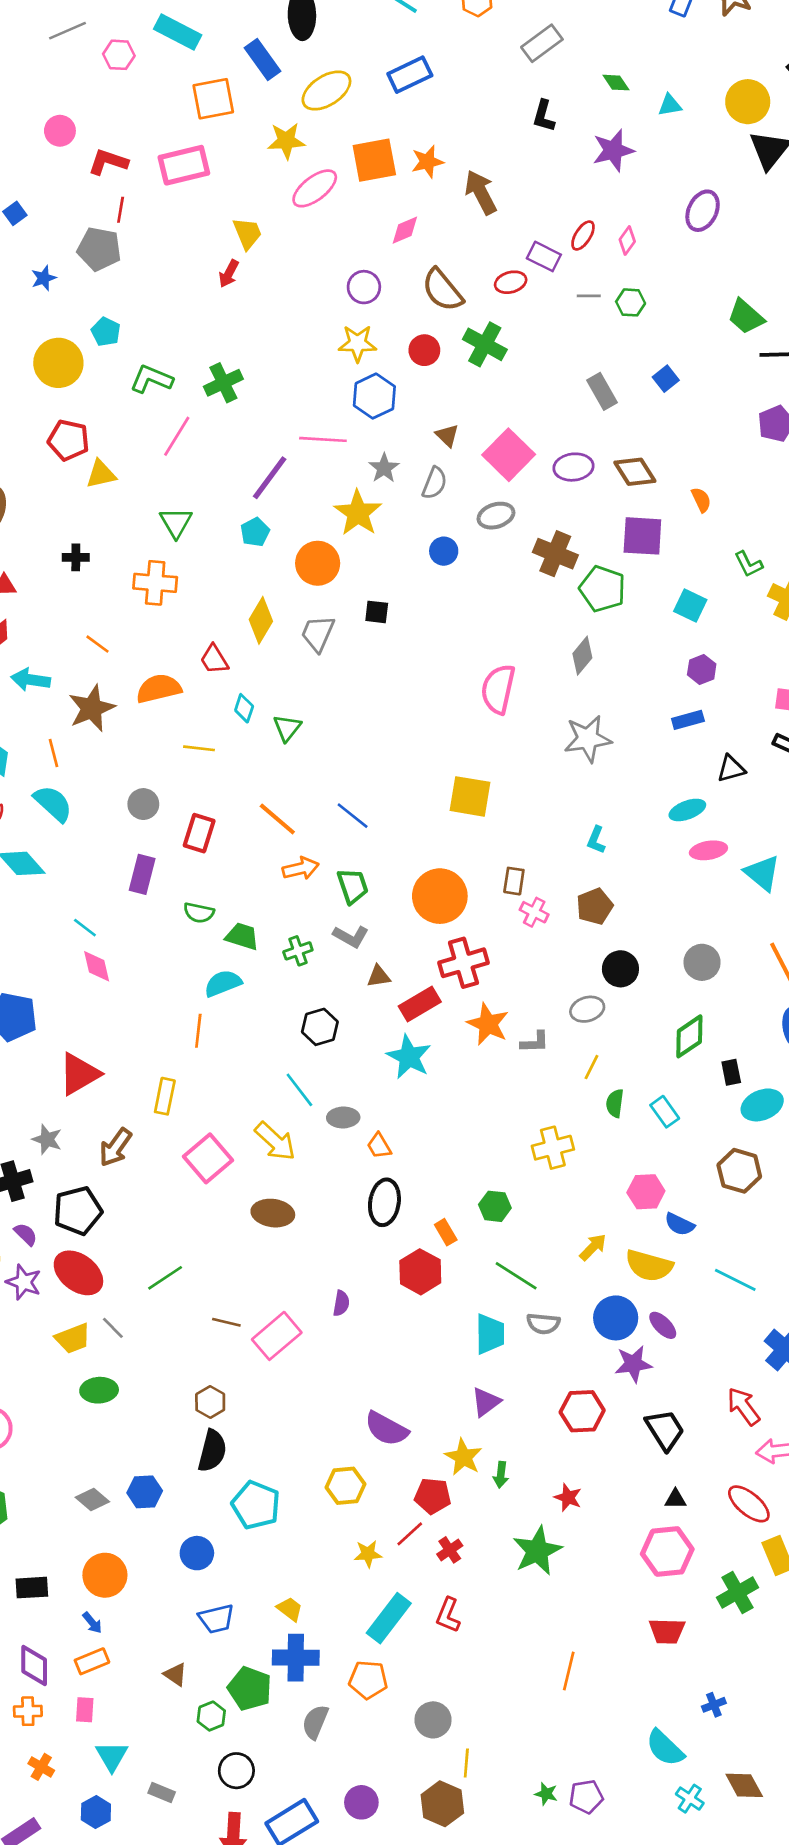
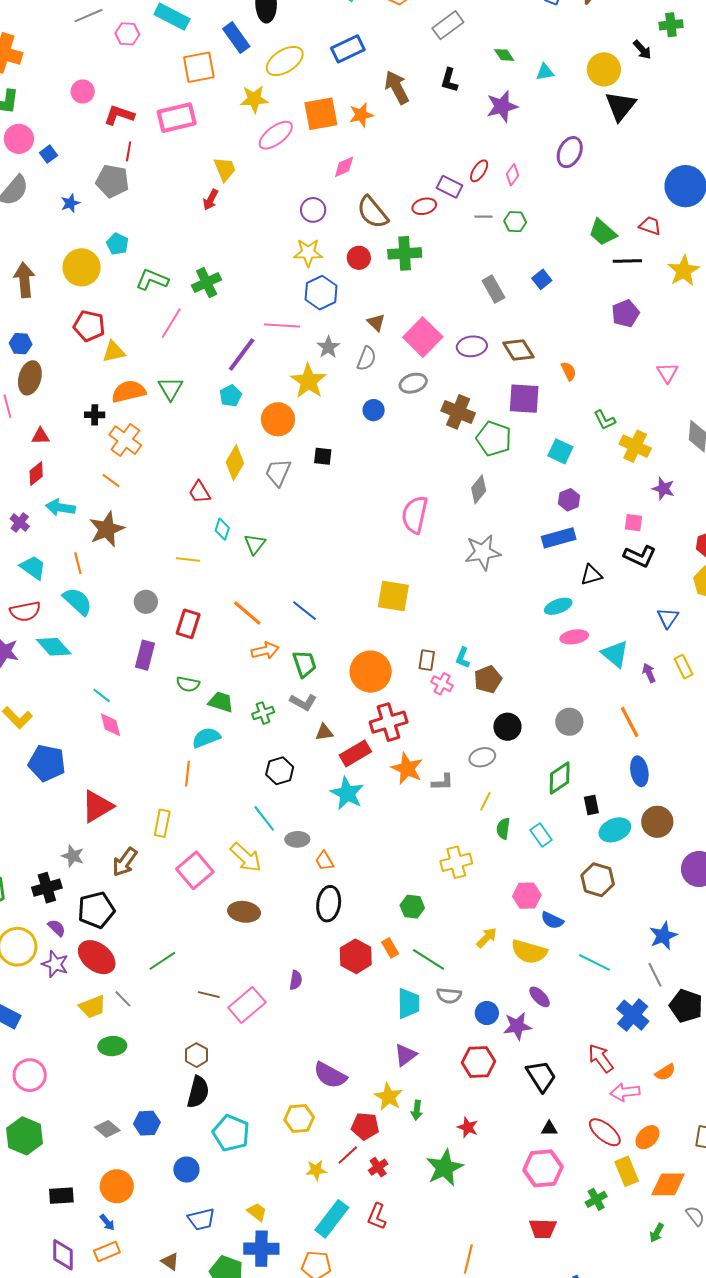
brown arrow: (481, 192) -> (397, 87), moved
green cross: (485, 344) -> (405, 253), turned -32
orange cross: (155, 583) -> (125, 440), moved, turned 32
orange semicircle: (159, 689) -> (129, 391), moved
blue rectangle: (688, 720) -> (559, 538), size x1.4
cyan L-shape: (596, 840) -> (463, 658), moved
orange rectangle: (446, 1232) -> (390, 948), moved
blue circle: (616, 1318) -> (487, 1013), moved, size x0.7
green cross: (738, 1592) -> (596, 1199), size x0.7

